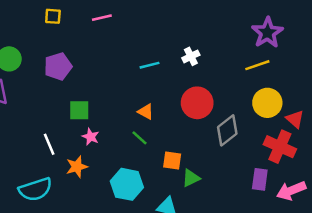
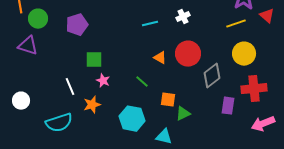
orange triangle: (146, 112) -> (160, 58), moved
red triangle: (295, 119) -> (267, 16), moved
red cross: (280, 147) -> (254, 89), turned -30
purple rectangle: (260, 179) -> (228, 106), moved

